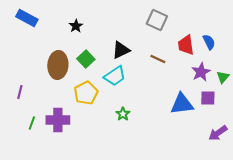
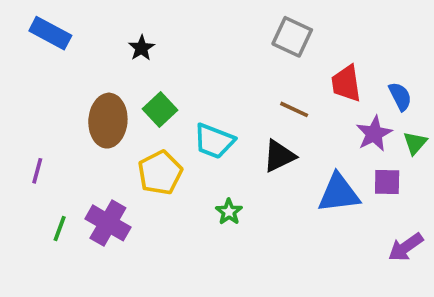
blue semicircle: (209, 42) -> (400, 96), moved
black triangle: (121, 50) -> (279, 156), moved
cyan trapezoid: (115, 76) -> (214, 141), turned 55
purple cross: (58, 120) -> (108, 223), turned 30

